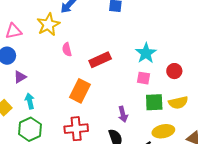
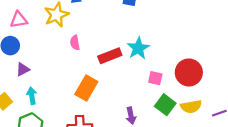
cyan star: (146, 53) -> (138, 48), moved
red circle: (174, 71) -> (189, 72), size x1.6
green square: (154, 102) -> (165, 105), turned 36

